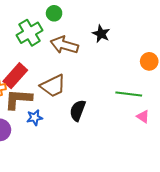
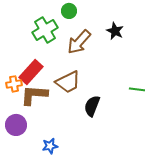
brown arrow: (64, 45) -> (79, 42), turned -64
blue star: (35, 118) -> (50, 146), moved

